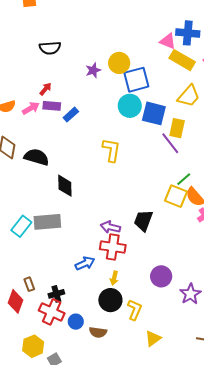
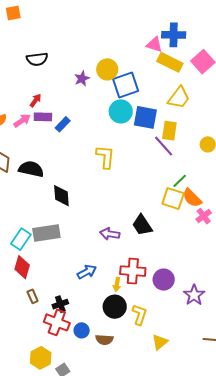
black trapezoid: (143, 221) -> (142, 225), turned -50
red cross: (113, 247) -> (133, 271), moved
red diamond: (15, 301) -> (22, 267), moved

